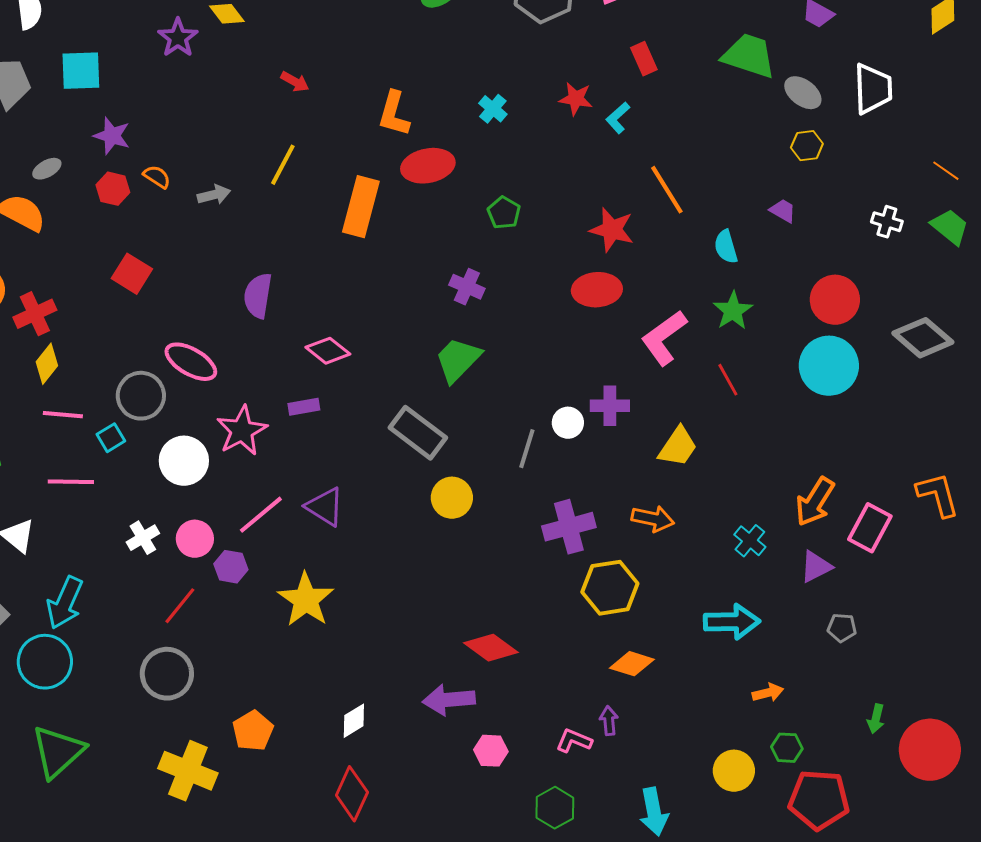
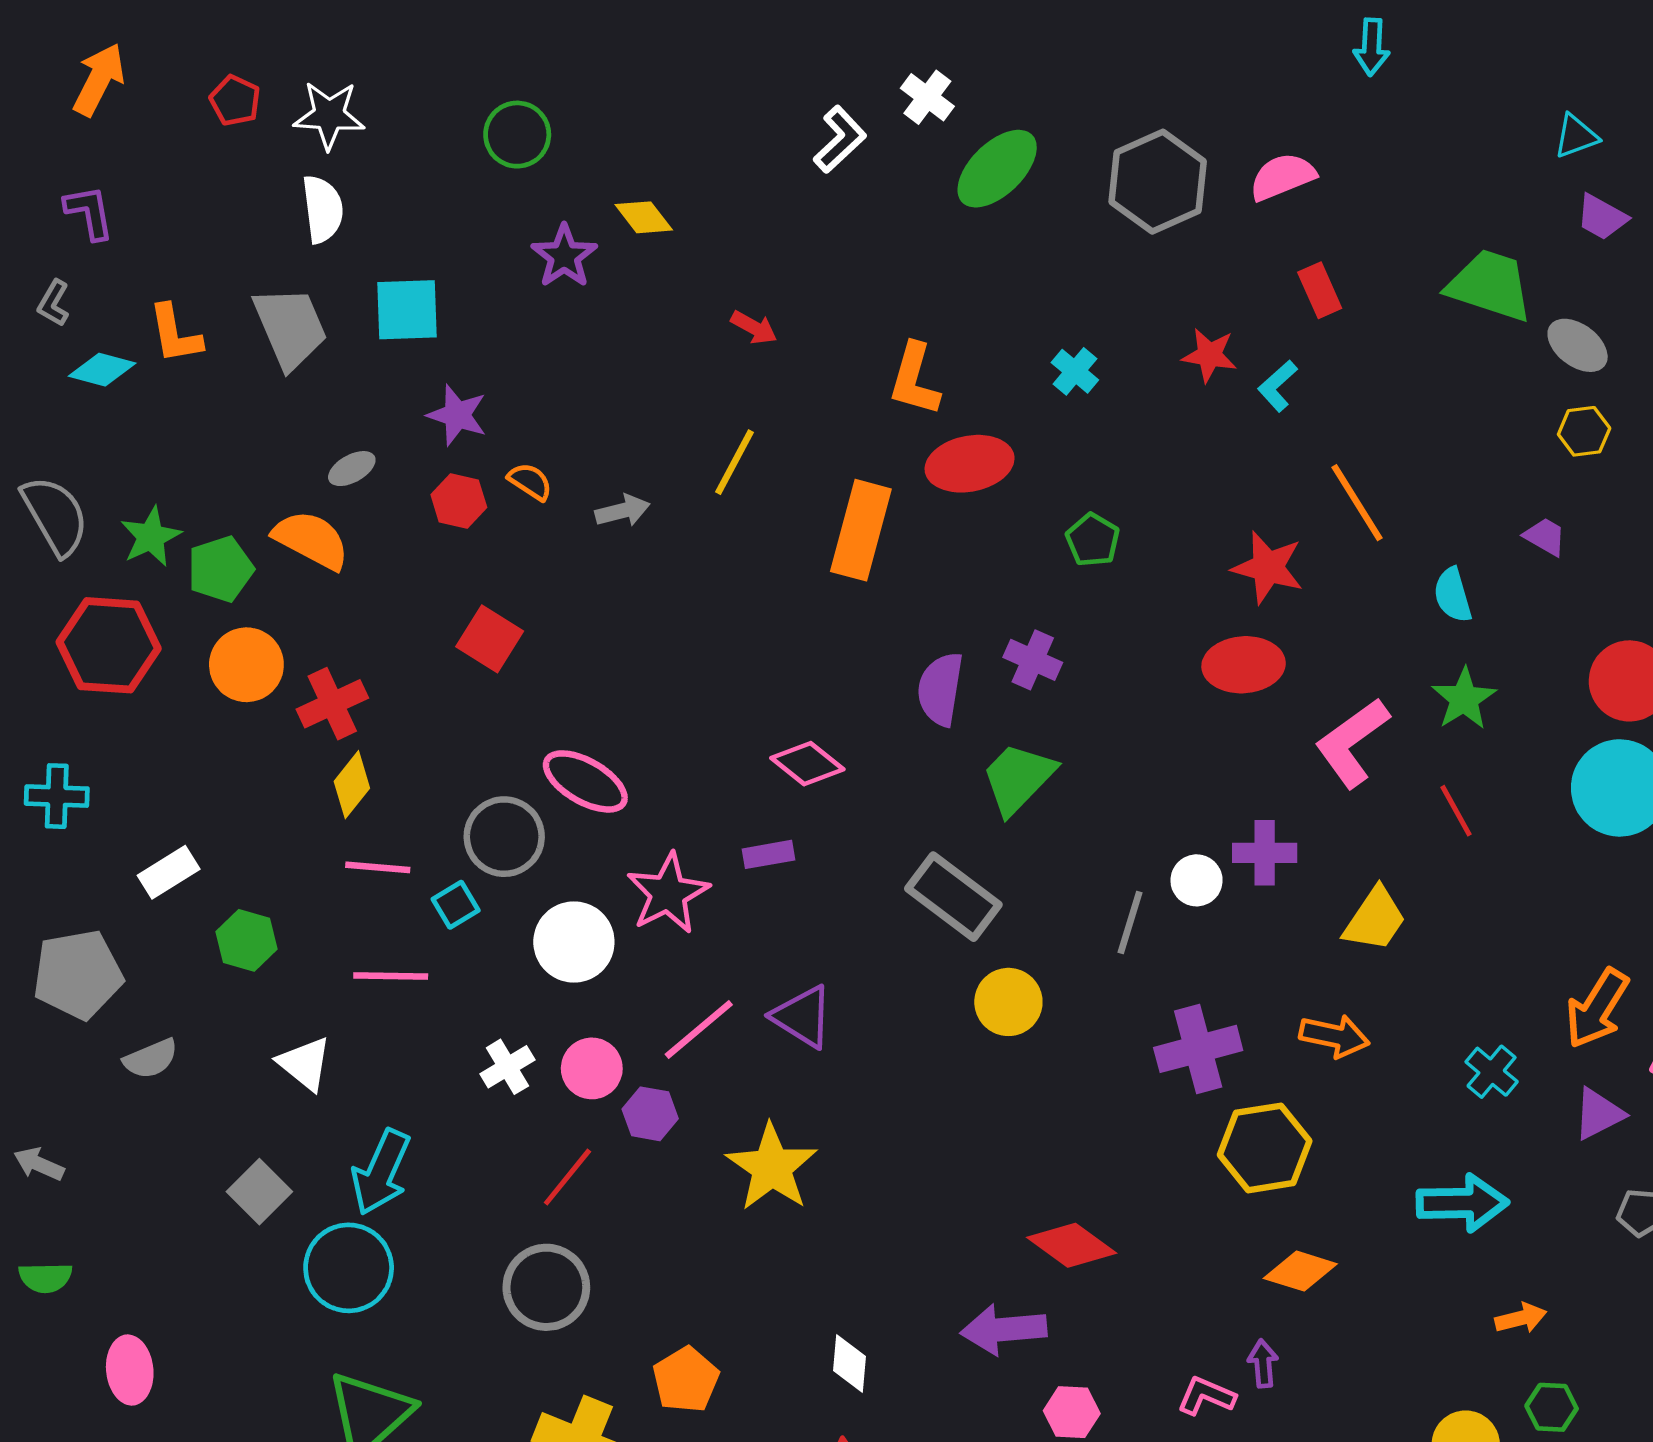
purple semicircle: (258, 296) -> (940, 689), moved
white diamond: (354, 721) -> (850, 1364), turned -54

